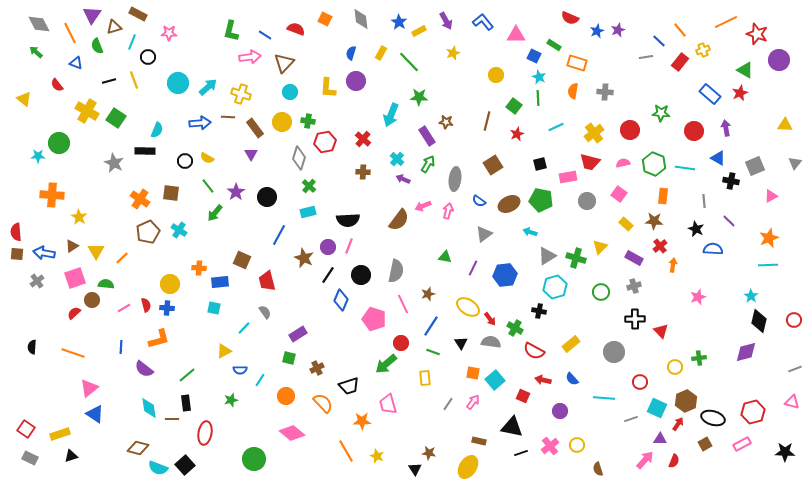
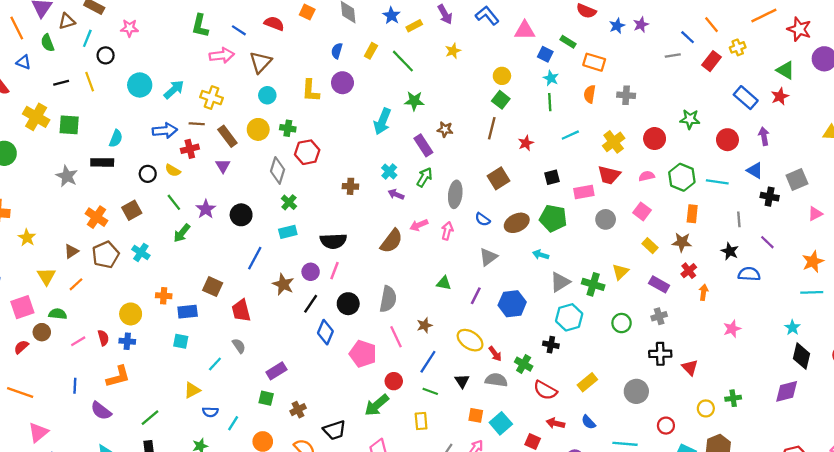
green square: (514, 106) -> (501, 100), moved
green square: (116, 118) -> (69, 125), turned -30
red cross: (363, 139) -> (190, 149), moved, turned 35
brown square: (171, 193) -> (132, 210), turned -36
brown triangle: (72, 246) -> (71, 251), moved

